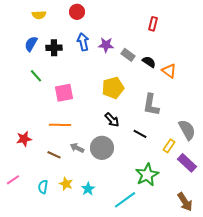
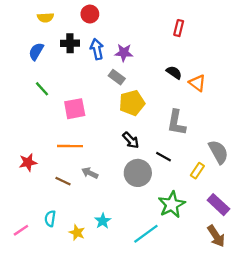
black cross: (54, 48) -> (70, 43), moved
gray rectangle: (128, 55) -> (117, 77), moved
gray circle: (102, 148) -> (138, 173), moved
purple rectangle: (187, 163) -> (218, 205), moved
pink line: (13, 180) -> (21, 230), moved
yellow star: (66, 184) -> (77, 233), moved

